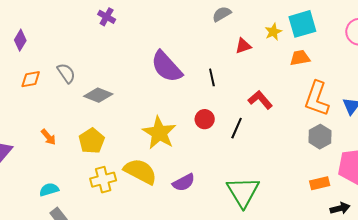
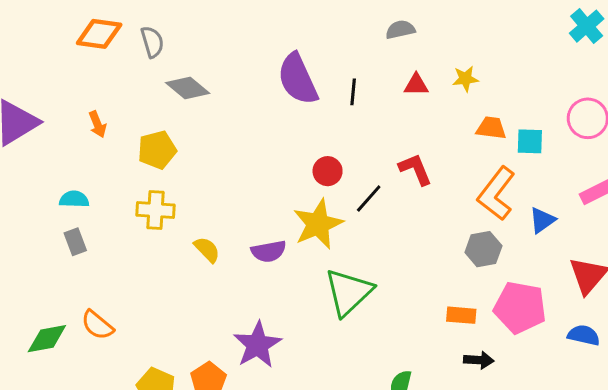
cyan square: (302, 24) -> (530, 141), moved, size x0.7
black line: (212, 77) -> (353, 92), moved
orange diamond: (31, 79) -> (99, 34), size x1.4
yellow star: (159, 133) -> (318, 224), moved
yellow semicircle: (140, 171) -> (207, 250), moved, size x0.6

